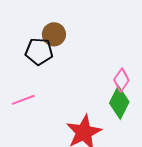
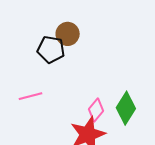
pink diamond: (121, 80) -> (96, 110), moved

